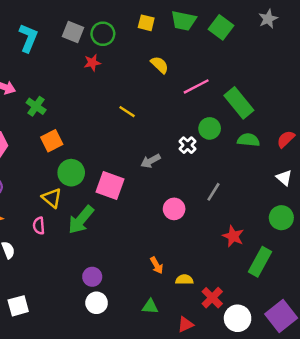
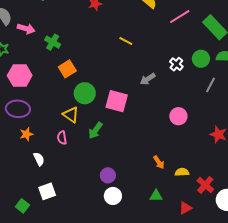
green circle: (210, 128) -> (201, 59), moved
gray line: (214, 192) -> (211, 85), moved
pink circle: (174, 209) -> (178, 116), moved
green arrow: (81, 220) -> (95, 130), size x0.7
white square: (18, 306) -> (47, 191), moved

